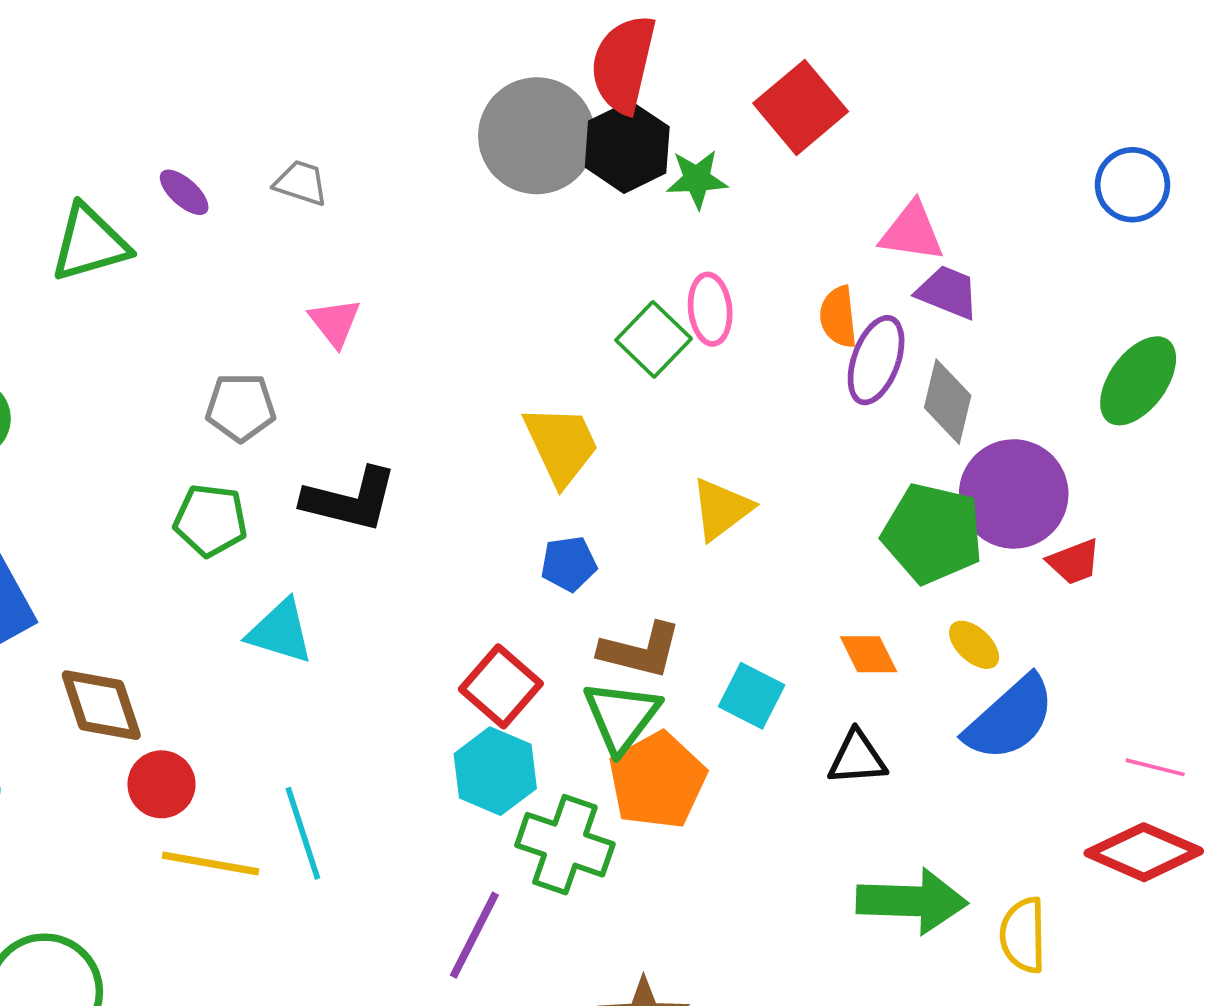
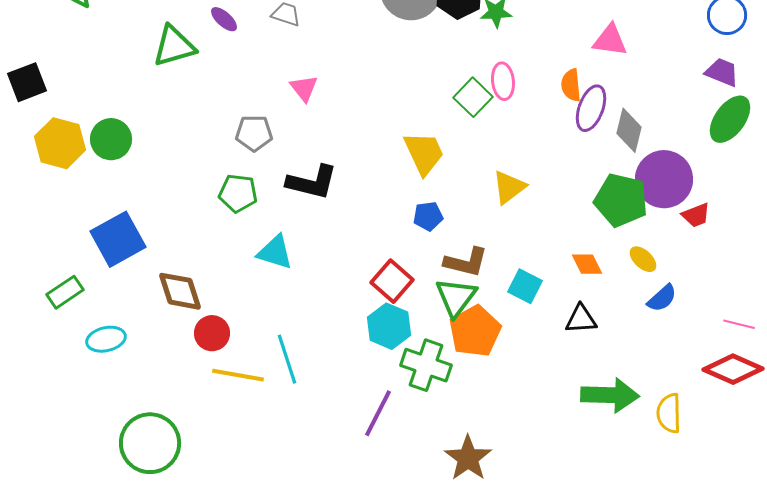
purple trapezoid: (948, 292) -> (722, 72), moved
blue semicircle: (1010, 718) -> (662, 298), size x0.6

